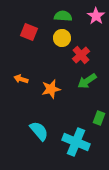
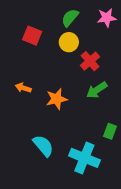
green semicircle: (63, 16) -> (70, 18), turned -54
pink star: (96, 16) -> (107, 18), turned 30

